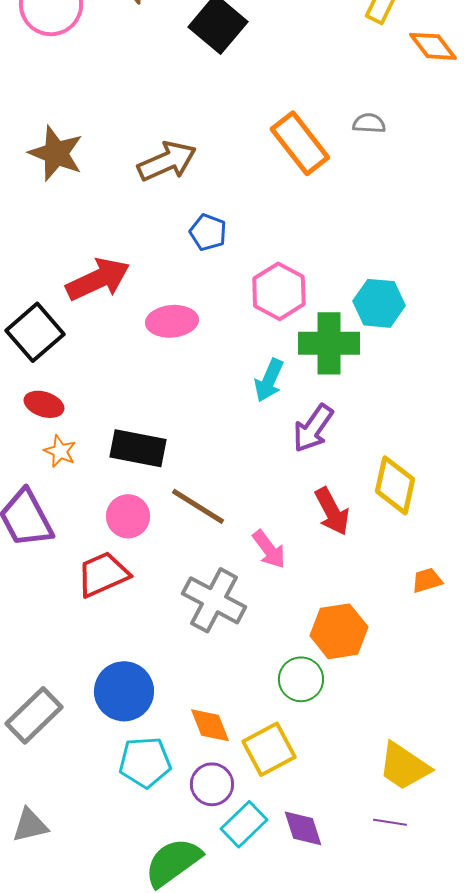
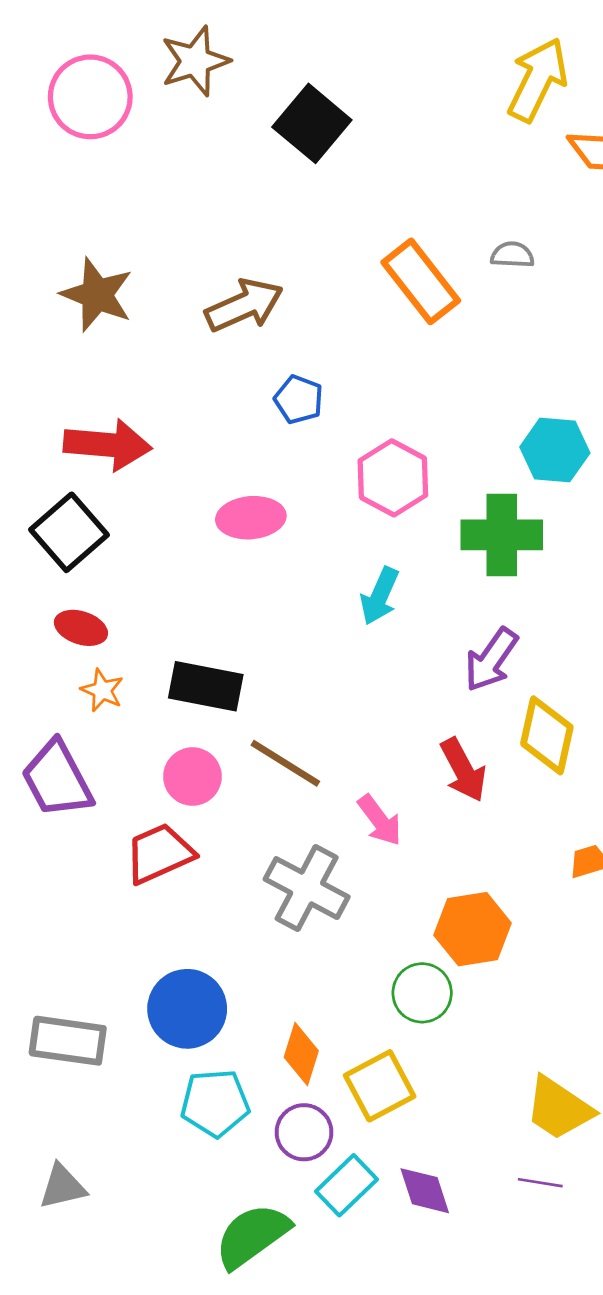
red arrow: (98, 279) -> (108, 445), moved, turned 30
cyan hexagon: (379, 303) -> (555, 450), moved
green cross: (329, 343) -> (502, 535), moved
purple arrow: (313, 428) -> (491, 660), moved
gray rectangle: (34, 715) -> (68, 1041), turned 52
orange diamond: (210, 725) -> (301, 1054), turned 39

